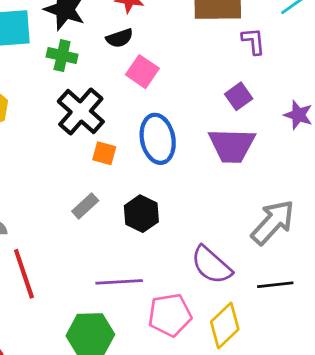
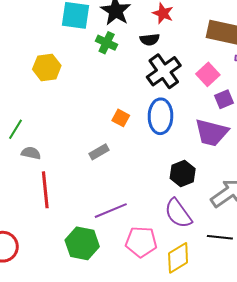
pink square: (142, 72) -> (208, 74), moved
black cross: (81, 112) -> (164, 71), moved
black hexagon: (141, 214) -> (183, 174), moved
purple line: (119, 282) -> (111, 211), turned -32

